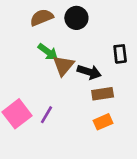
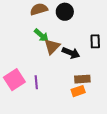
brown rectangle: (103, 94) -> (82, 79), moved
purple line: (46, 115) -> (36, 82), turned -40

